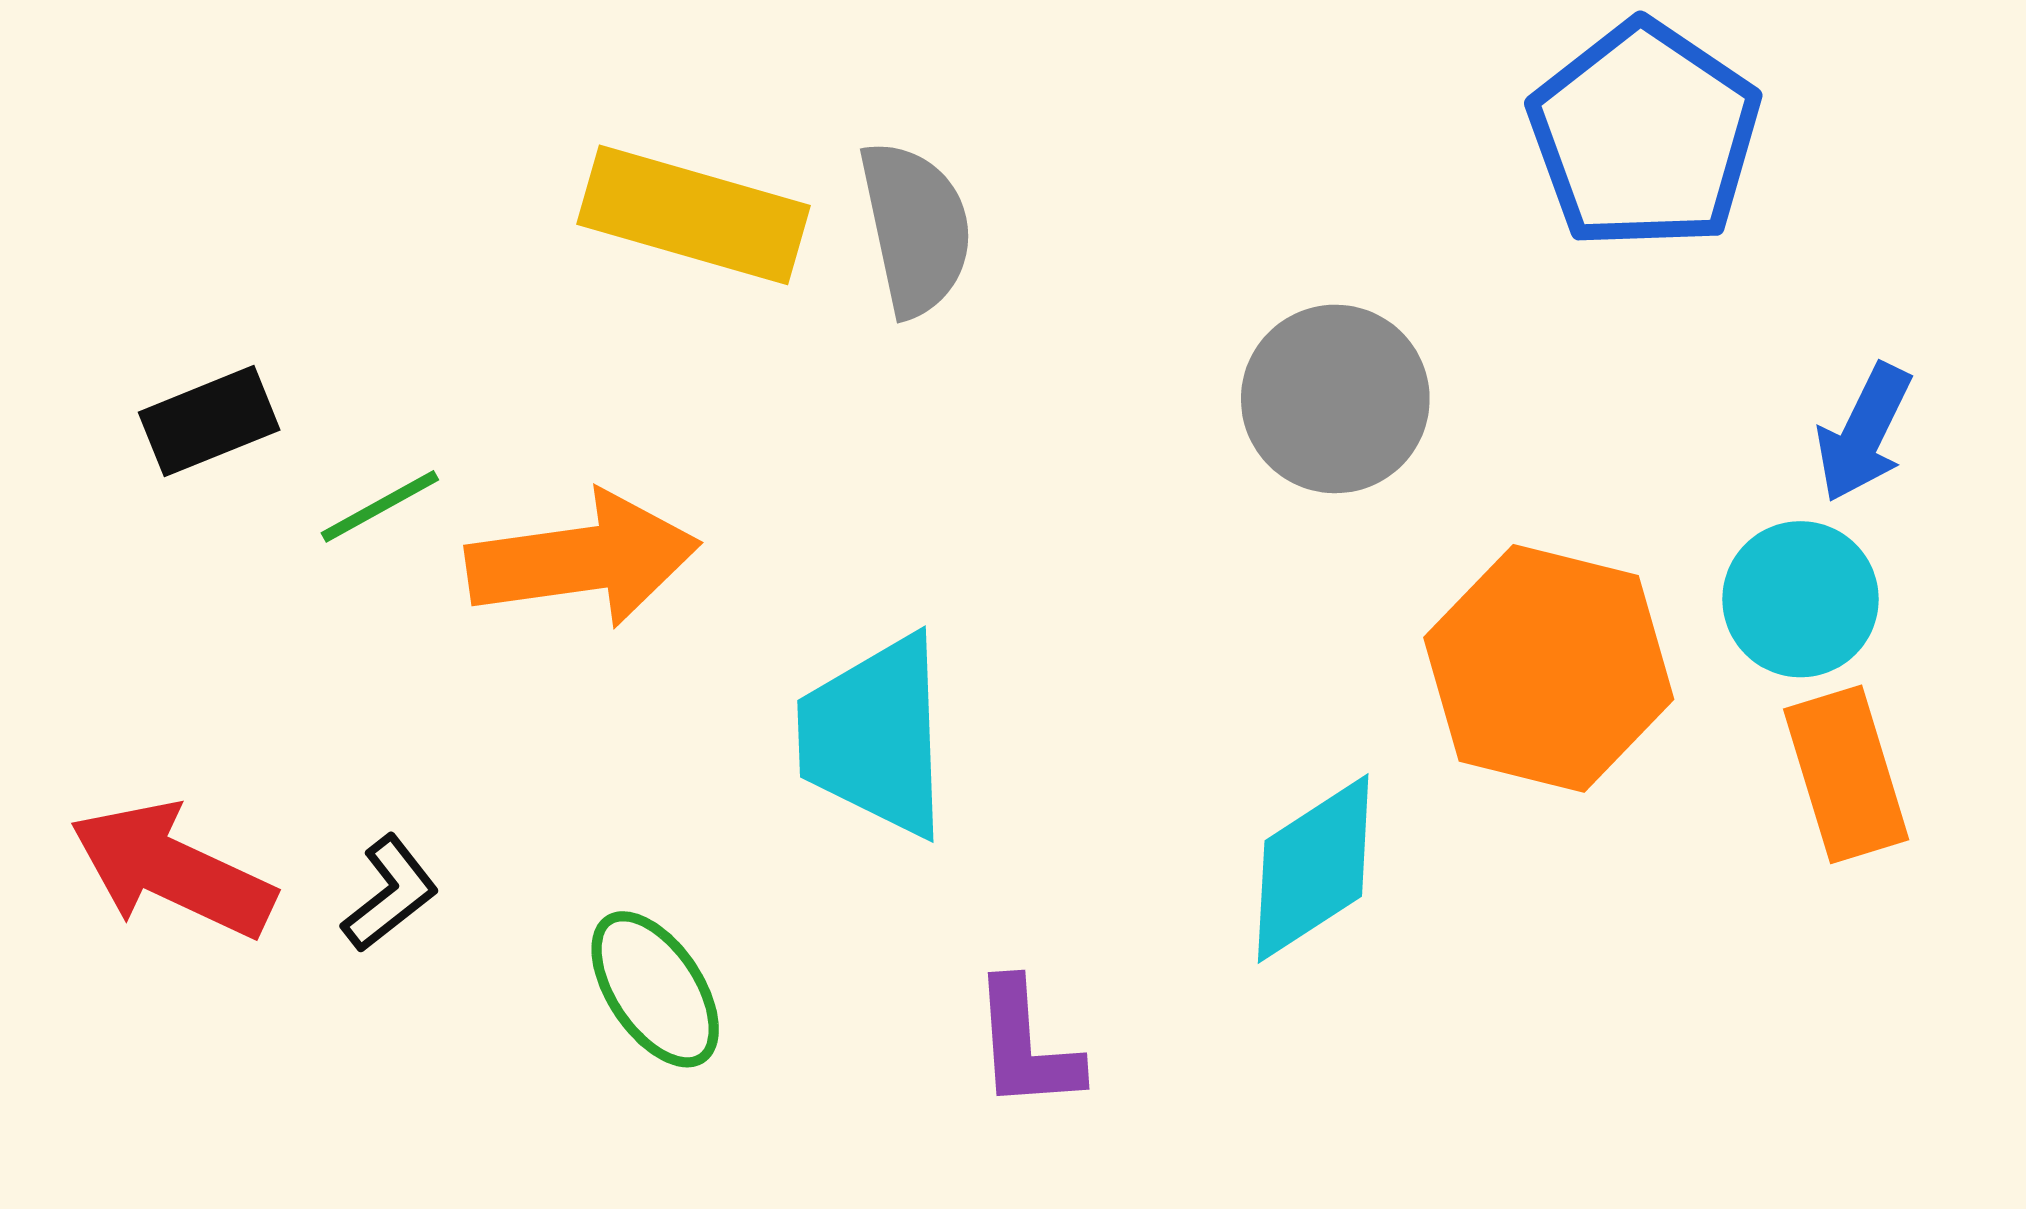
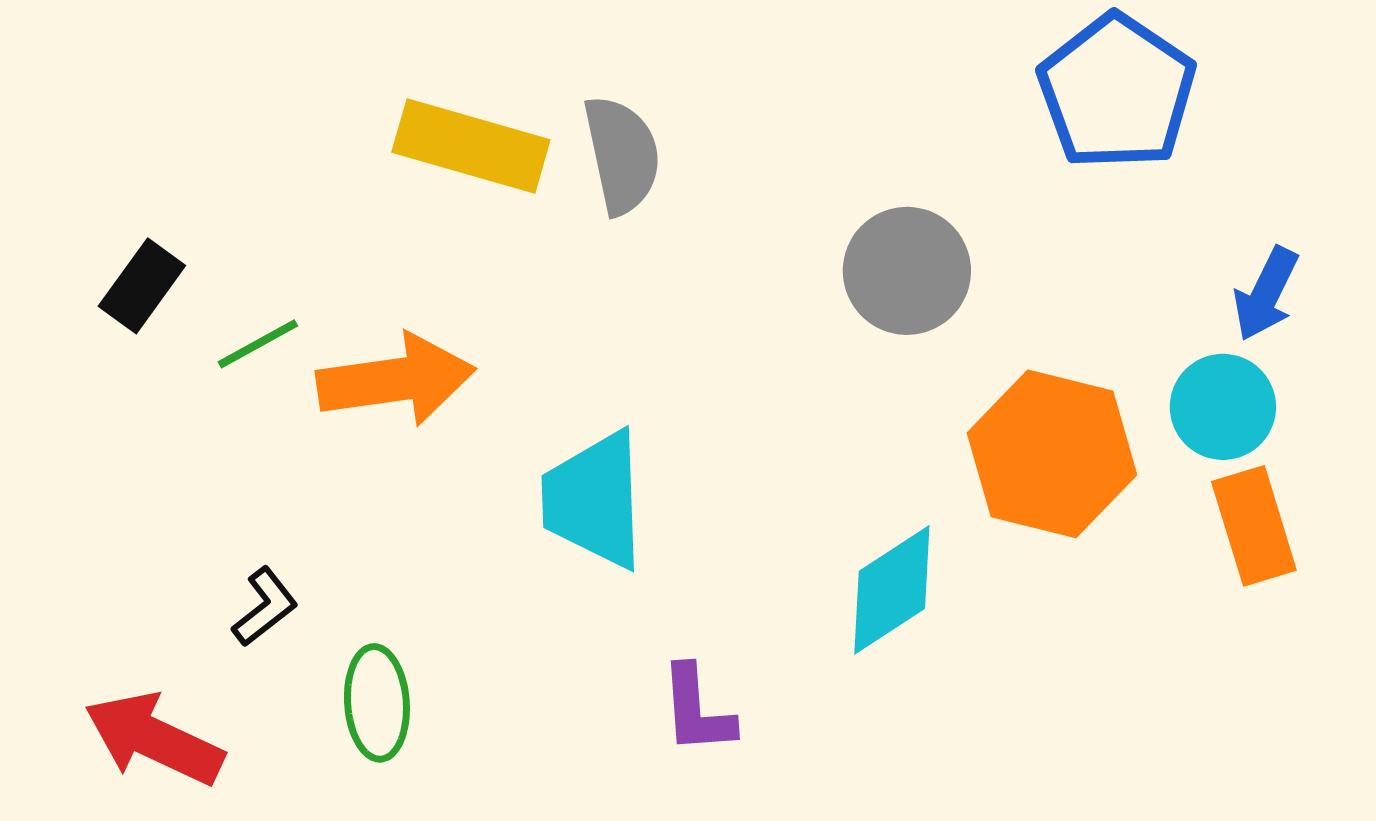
black rectangle: (209, 421) -> (142, 286), turned -32
red arrow: (172, 870) -> (154, 739), moved
green ellipse: (655, 989) -> (377, 703), moved, turned 30

